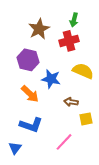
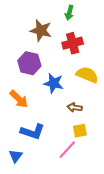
green arrow: (74, 20) -> (69, 13), moved
brown star: (39, 29) -> (41, 31), turned -30
orange arrow: (30, 94) -> (19, 99), moved
yellow square: (86, 119) -> (80, 131), moved

